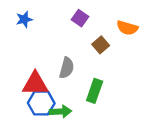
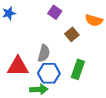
green rectangle: (95, 91) -> (78, 69), moved
blue hexagon: (41, 103) -> (49, 73), moved

